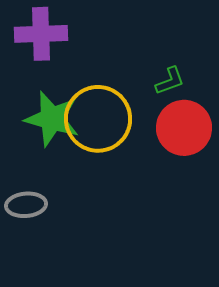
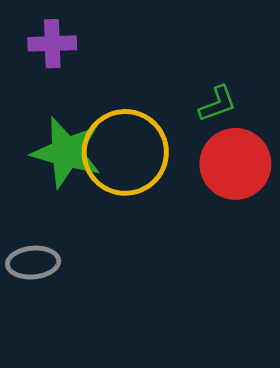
purple cross: (41, 34) -> (52, 44), size x0.7

